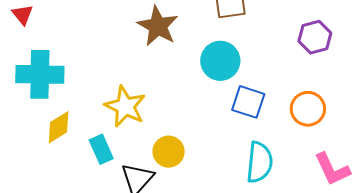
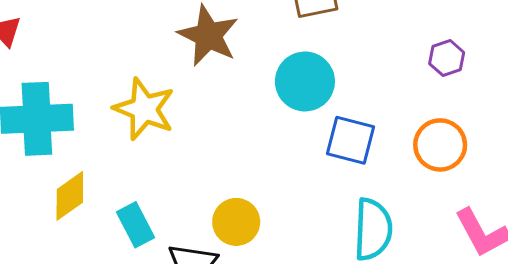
purple hexagon: (315, 37) -> (447, 58), moved, size x0.7
yellow star: (125, 107) -> (144, 109), moved

